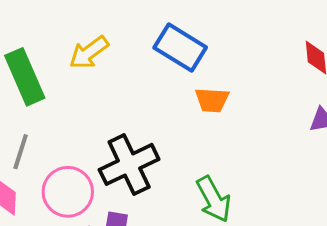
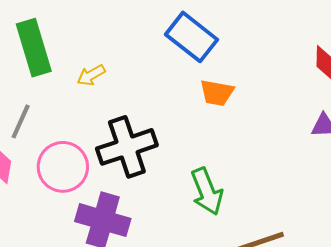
yellow arrow: (89, 53) -> (91, 75), moved, size x0.7

